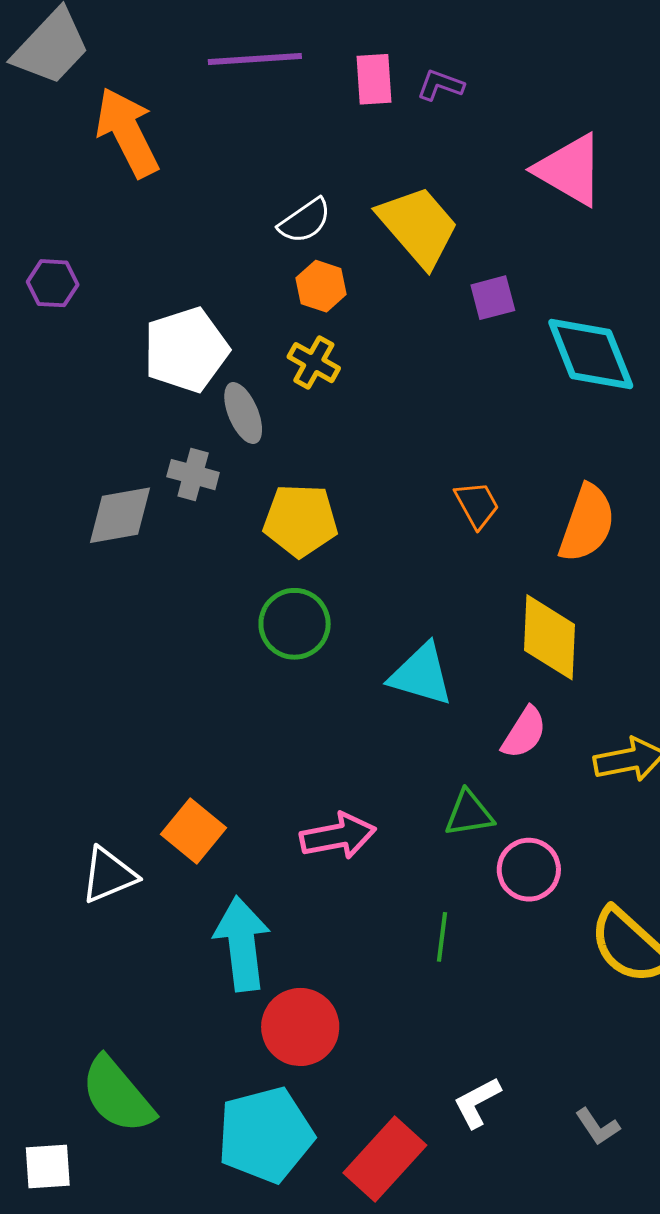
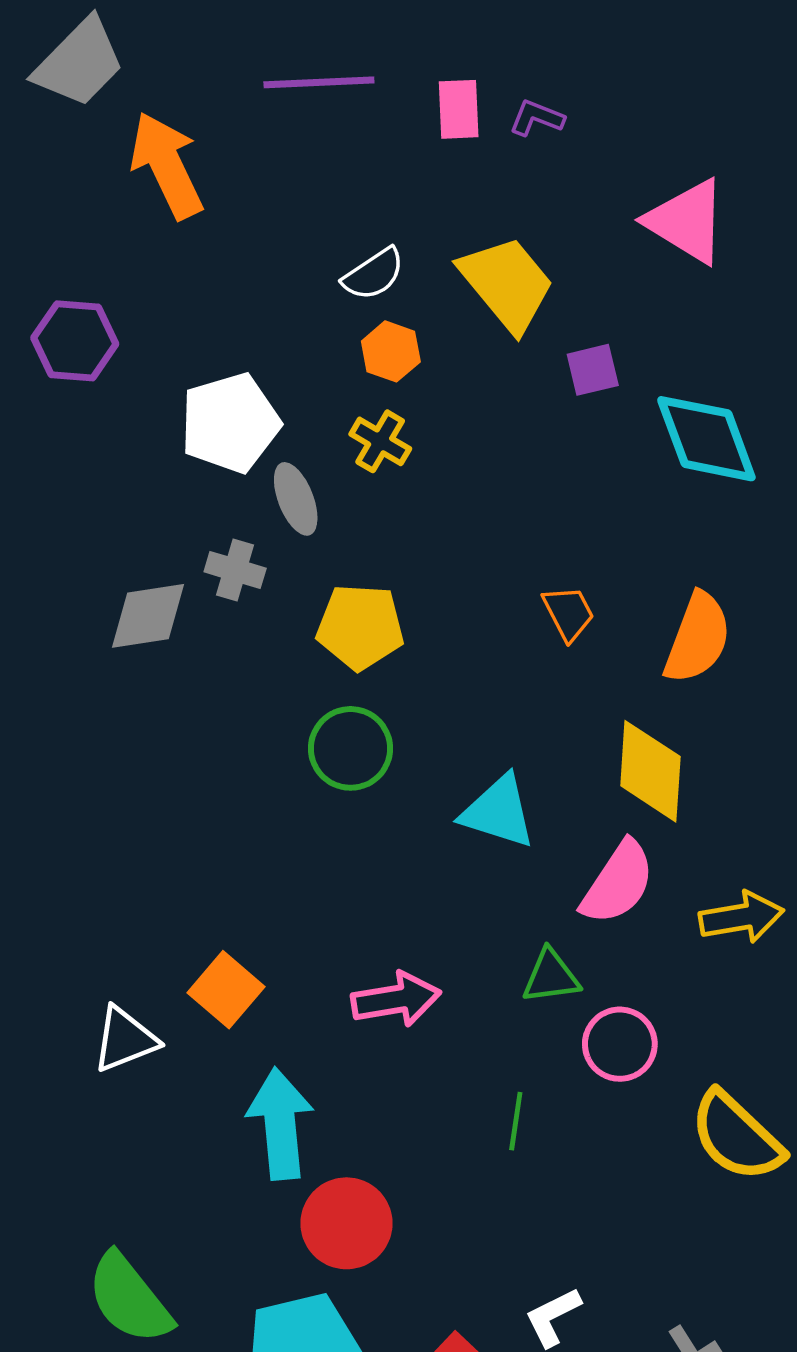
purple hexagon: (53, 283) -> (75, 341), size x1.4
pink semicircle: (524, 733) -> (618, 883), size x1.4

